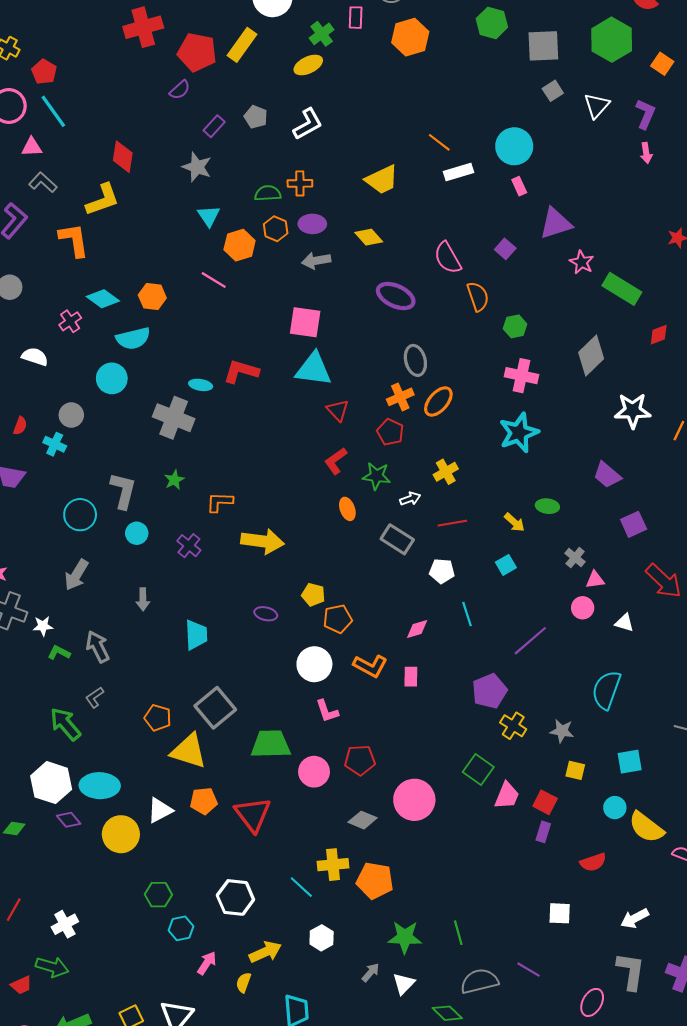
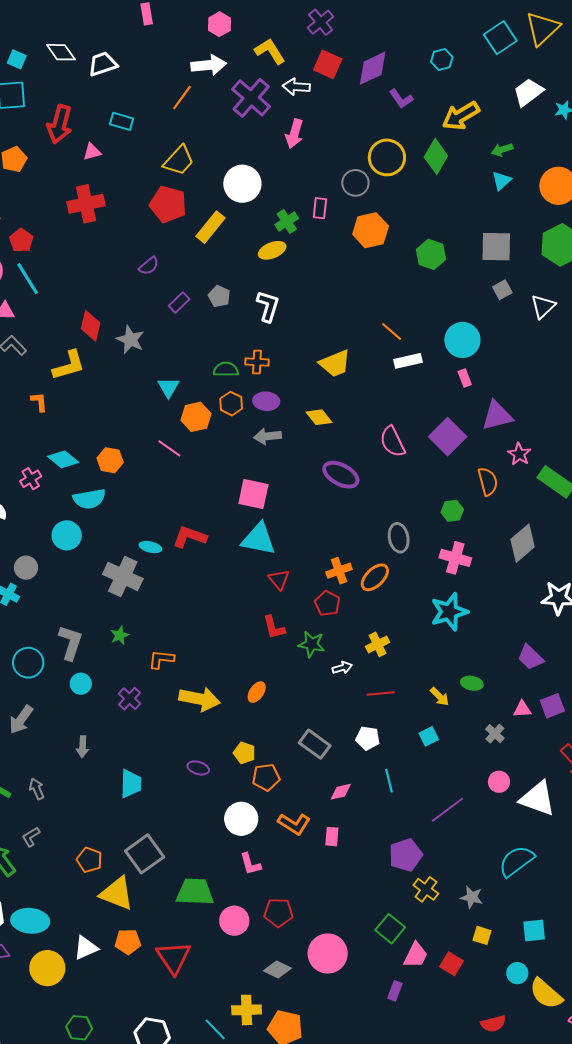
green hexagon: (492, 23) -> (431, 254), moved
red cross: (143, 27) -> (86, 204), moved
red pentagon: (197, 52) -> (168, 204), moved
white L-shape: (308, 124) -> (268, 306), turned -48
gray star: (197, 167) -> (130, 340), moved
orange L-shape: (74, 240) -> (39, 402), size x0.6
purple square: (505, 249) -> (448, 437), size x1.8
orange semicircle: (478, 296) -> (488, 481), moved
gray ellipse: (415, 360) -> (399, 538), moved
red L-shape: (336, 461) -> (274, 627), turned -72
orange ellipse: (347, 509) -> (257, 692), moved, turned 50
gray rectangle: (397, 539) -> (315, 744), moved
pink triangle: (595, 580) -> (522, 709), moved
white triangle: (624, 623) -> (538, 798), size x2.0
gray arrow: (98, 647) -> (37, 789), size x0.7
cyan semicircle: (606, 690) -> (516, 861), turned 30
purple rectangle: (543, 832) -> (395, 991), moved

